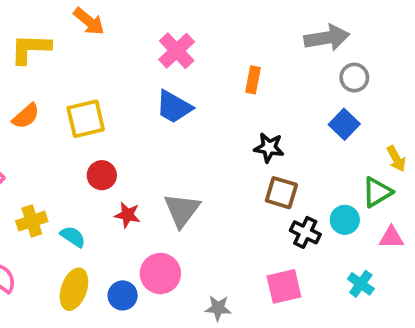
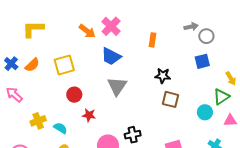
orange arrow: (89, 21) -> (87, 31), moved
gray arrow: (327, 38) -> (191, 27), moved, size x0.6
blue square: (344, 124) -> (202, 61), turned 35
gray triangle: (182, 210) -> (117, 86), moved
black cross: (305, 232) -> (133, 135), moved, turned -35

